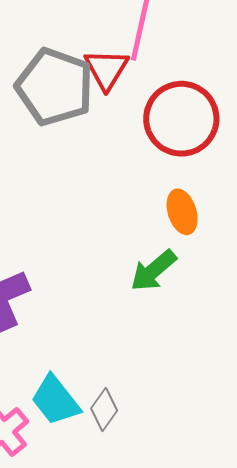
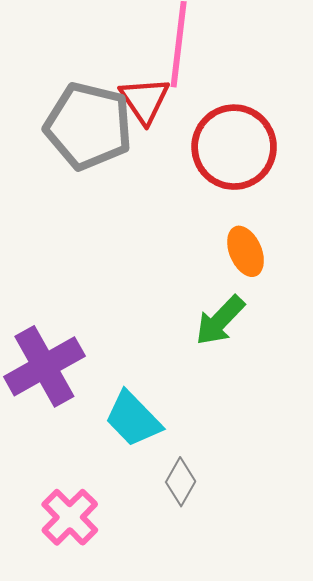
cyan trapezoid: (55, 400) -> (133, 419), moved

